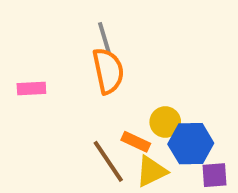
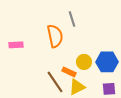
gray line: (104, 37) -> (72, 19), moved
blue hexagon: (191, 144) -> (107, 62), moved

